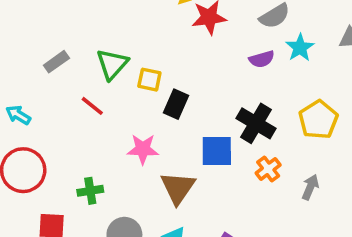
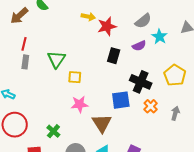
gray rectangle: (56, 62) -> (25, 62), turned -40
yellow square: (149, 80) -> (75, 77), moved
black rectangle: (176, 104) -> (114, 56), moved
red line: (92, 106) -> (24, 44), moved, turned 72
green cross: (90, 191) -> (53, 131), turned -32

